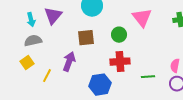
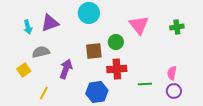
purple triangle: (53, 16) -> (50, 23), turned 30
brown square: (86, 38) -> (94, 51), moved
gray semicircle: (33, 41) -> (41, 52), moved
yellow line: (47, 76) -> (44, 93), moved

